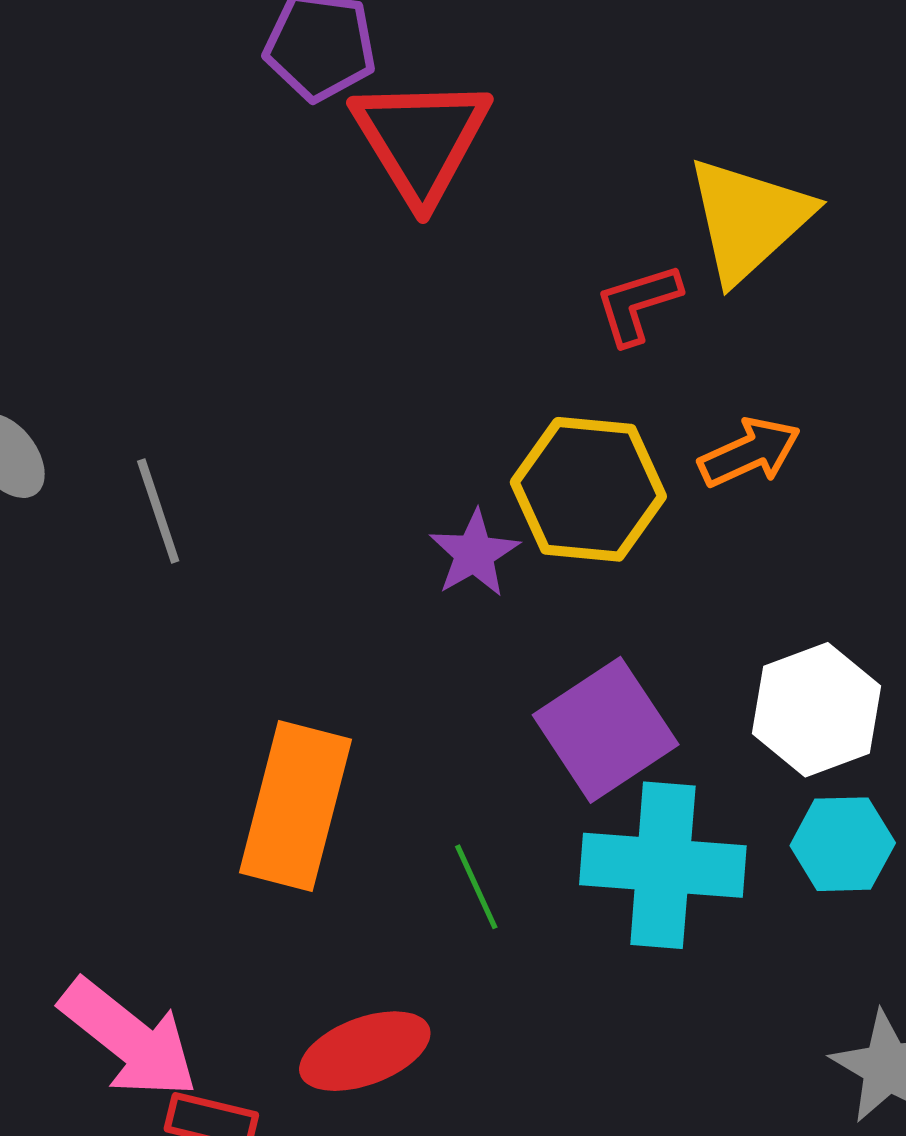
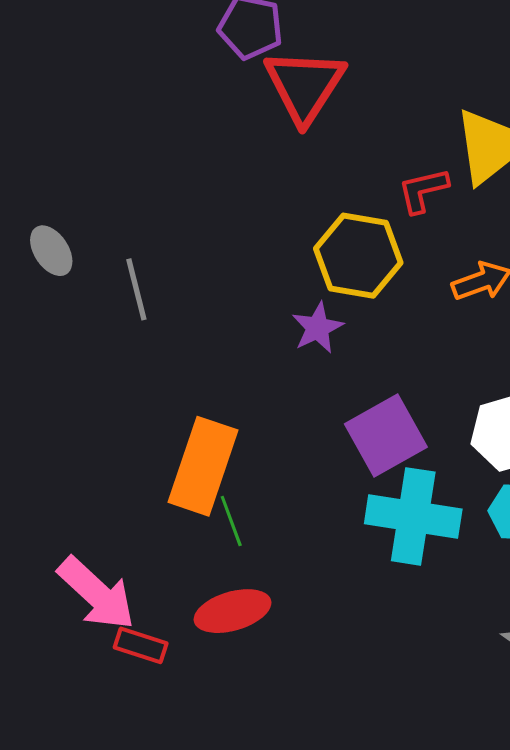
yellow hexagon: (588, 489) -> (358, 256), moved
green line: (476, 887) -> (231, 521), moved

